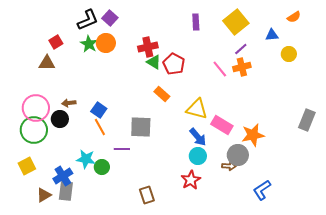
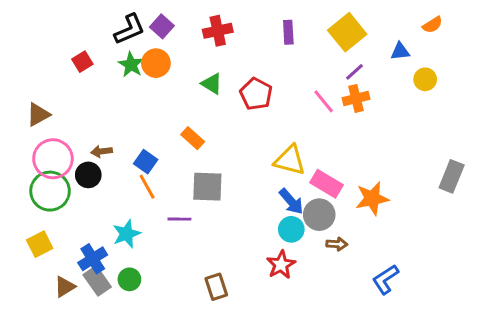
red cross: (148, 47) -> (218, 31), moved
green triangle: (154, 62) -> (212, 84), moved
brown triangle: (47, 63) -> (38, 115), moved, turned -30
orange rectangle: (162, 94) -> (193, 138), moved
gray circle: (238, 155) -> (319, 215), moved
cyan star: (86, 159) -> (127, 234), turned -30
green circle: (102, 167) -> (129, 279), moved
gray rectangle: (66, 191) -> (97, 281), turned -42

